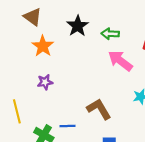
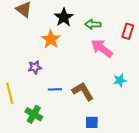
orange star: (43, 46) -> (51, 39), moved
blue line: (67, 126) -> (55, 89), moved

